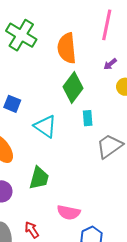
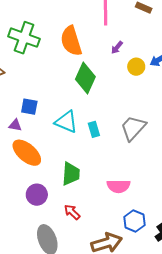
cyan rectangle: (88, 118) -> (94, 129), moved
pink semicircle: (69, 212) -> (119, 186), moved
red arrow: (32, 230) -> (72, 212), moved

